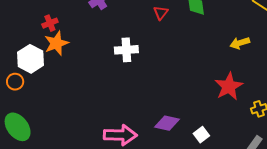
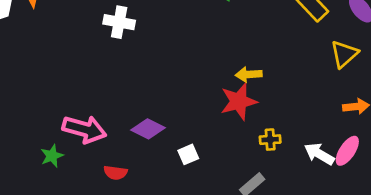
yellow arrow: (240, 43) -> (249, 74), moved

